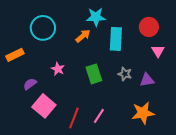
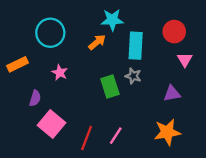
pink star: (58, 69) -> (60, 72), moved
gray star: (125, 74) -> (133, 76), moved
purple semicircle: (30, 84) -> (35, 98), turned 144

